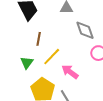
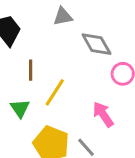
pink arrow: (70, 72) -> (103, 114), moved, turned 30

